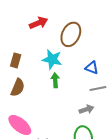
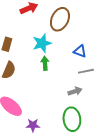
cyan star: (52, 59) -> (42, 43), turned -30

